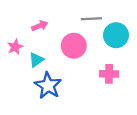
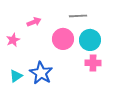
cyan circle: (116, 35) -> (90, 40), moved
cyan triangle: (36, 60) -> (16, 76), moved

